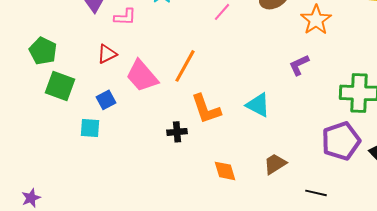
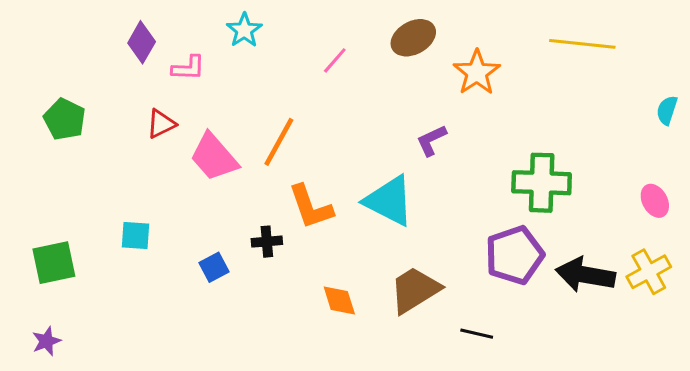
purple L-shape: (299, 65) -> (431, 140), moved
green square: (60, 86) -> (54, 263), moved, turned -32
blue square: (106, 100) -> (214, 267), moved
cyan triangle: (258, 105) -> (389, 201), size x1.4
brown trapezoid: (275, 164) -> (415, 290), size x1.5

